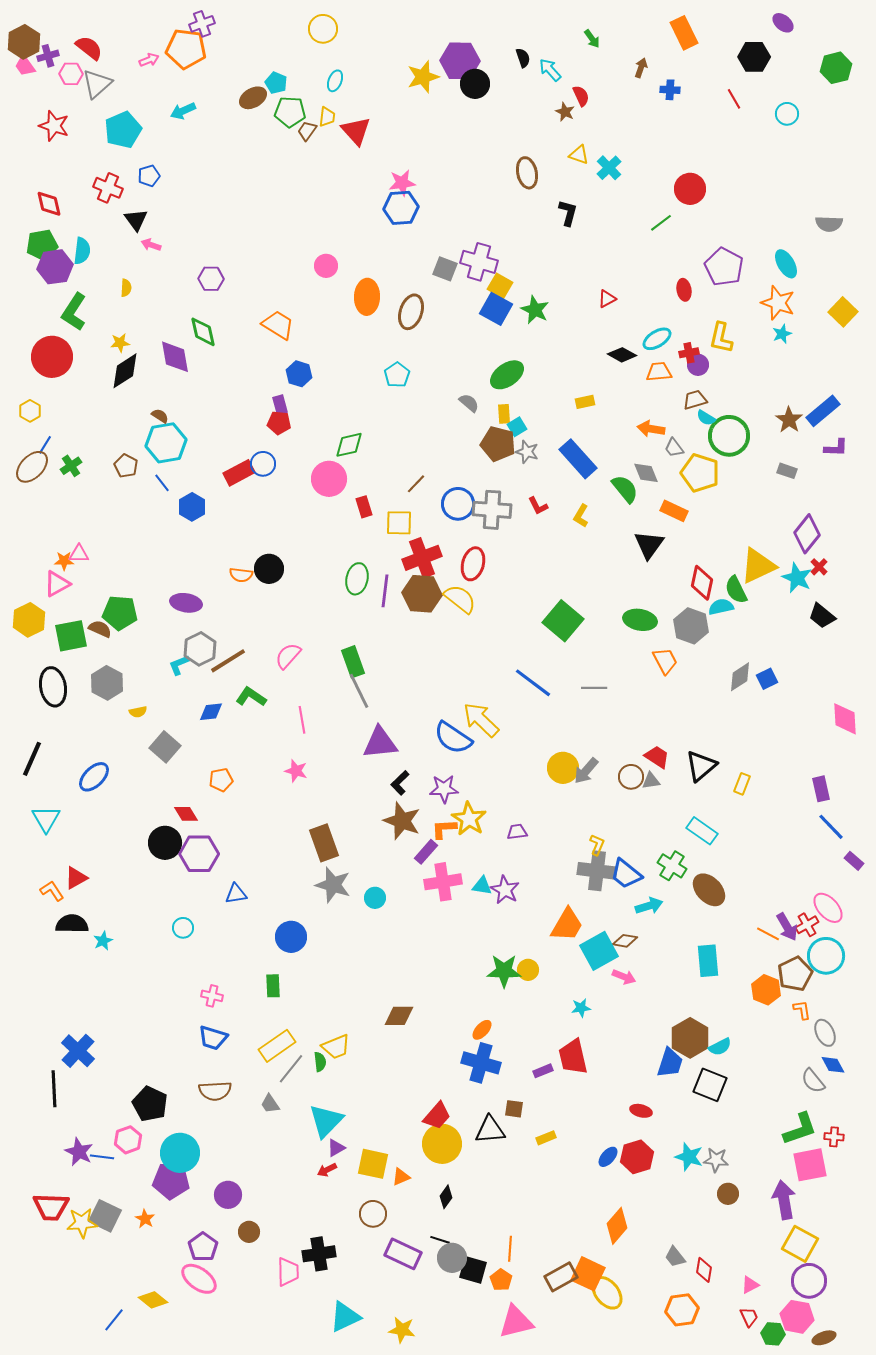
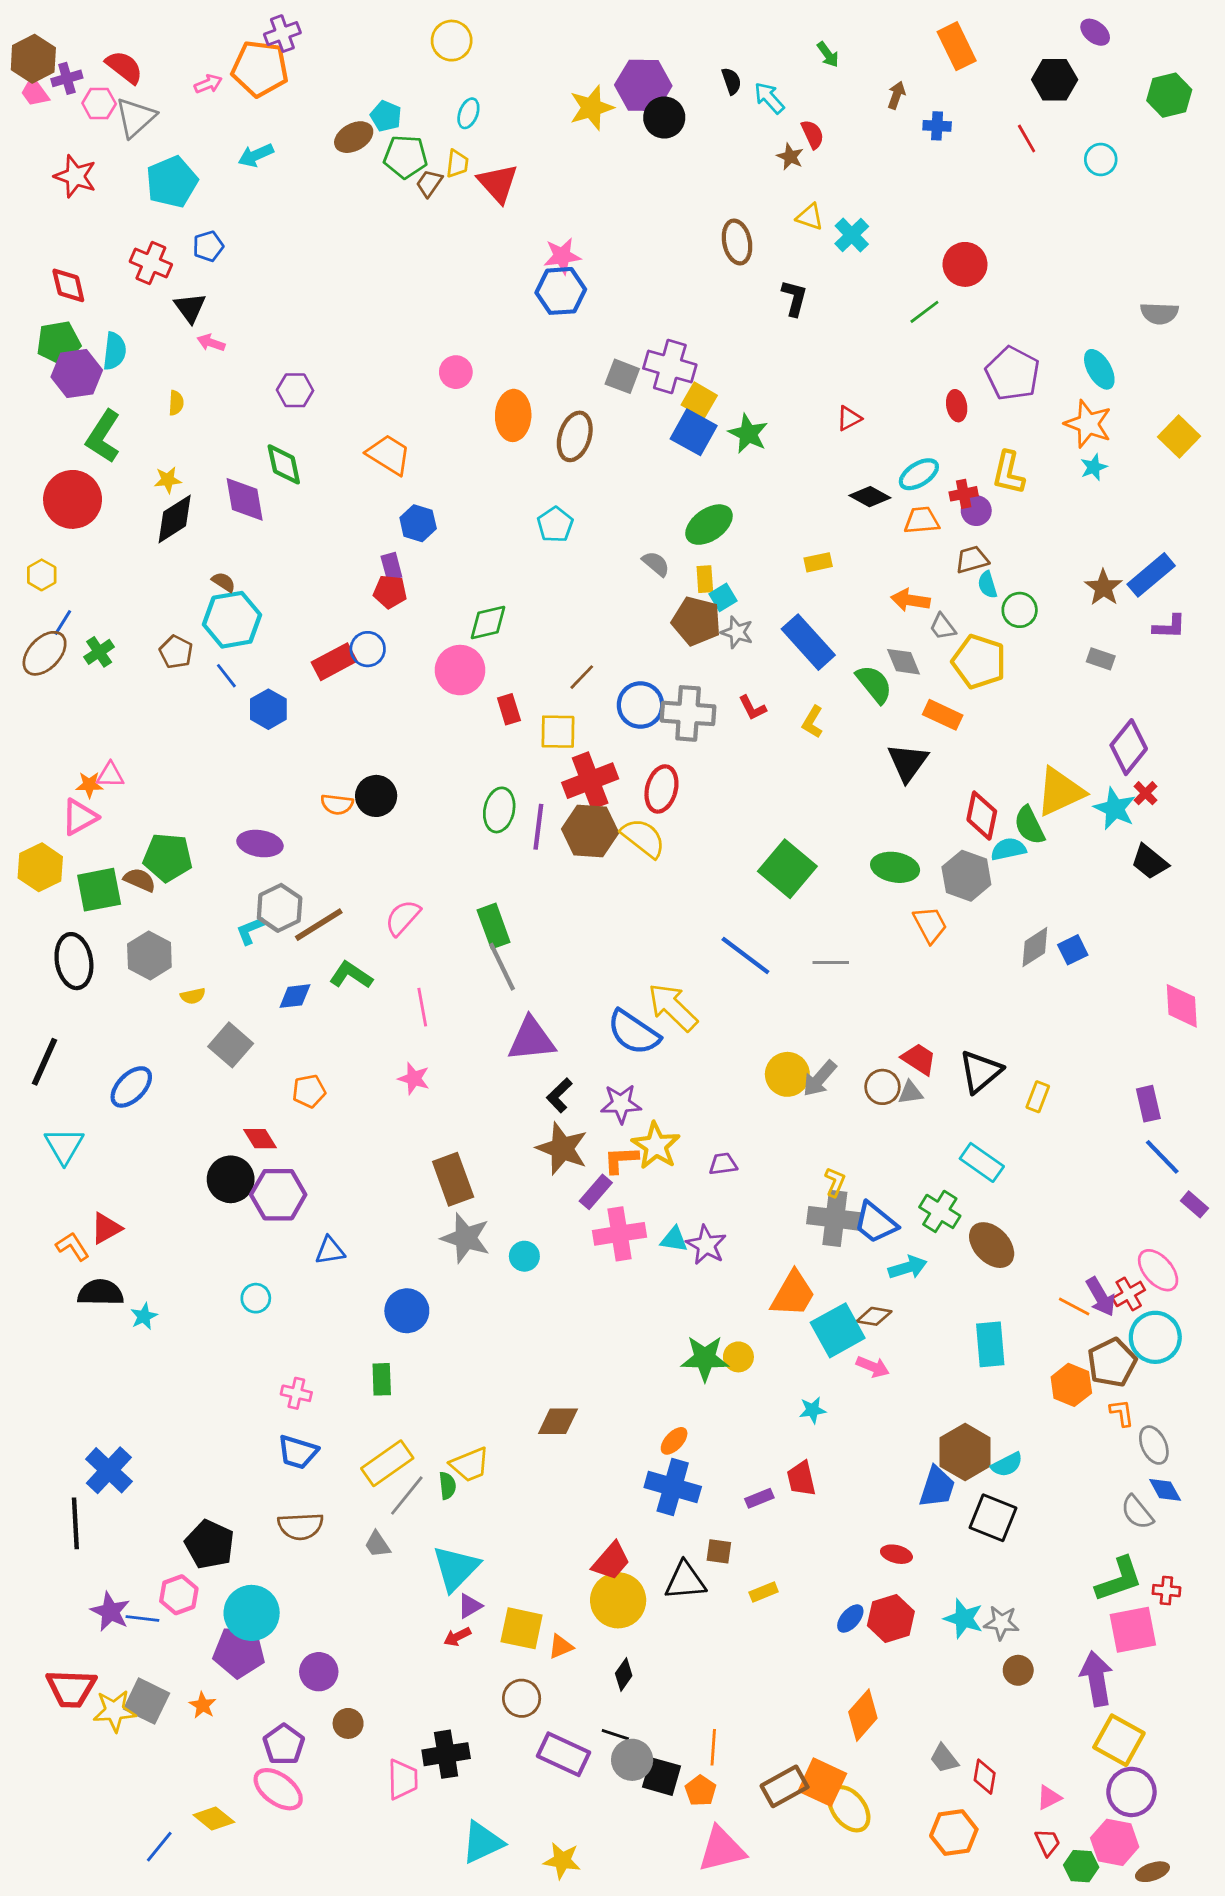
cyan semicircle: (706, 418) -> (987, 585), turned 42
green circle: (729, 436) -> (1020, 610), size x0.6
red trapezoid: (573, 1057) -> (801, 1479), size x0.7

